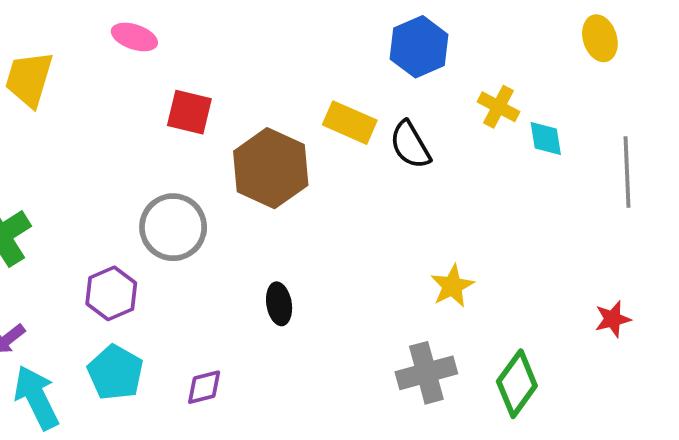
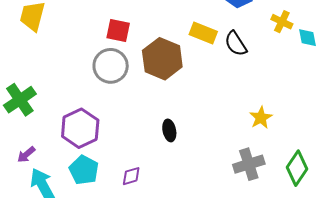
gray circle: (173, 227) -> (111, 66), moved
purple hexagon: (111, 293) -> (80, 128), size x1.4

